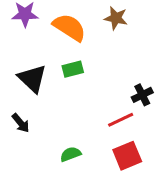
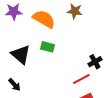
green rectangle: (73, 69) -> (48, 47), turned 32

